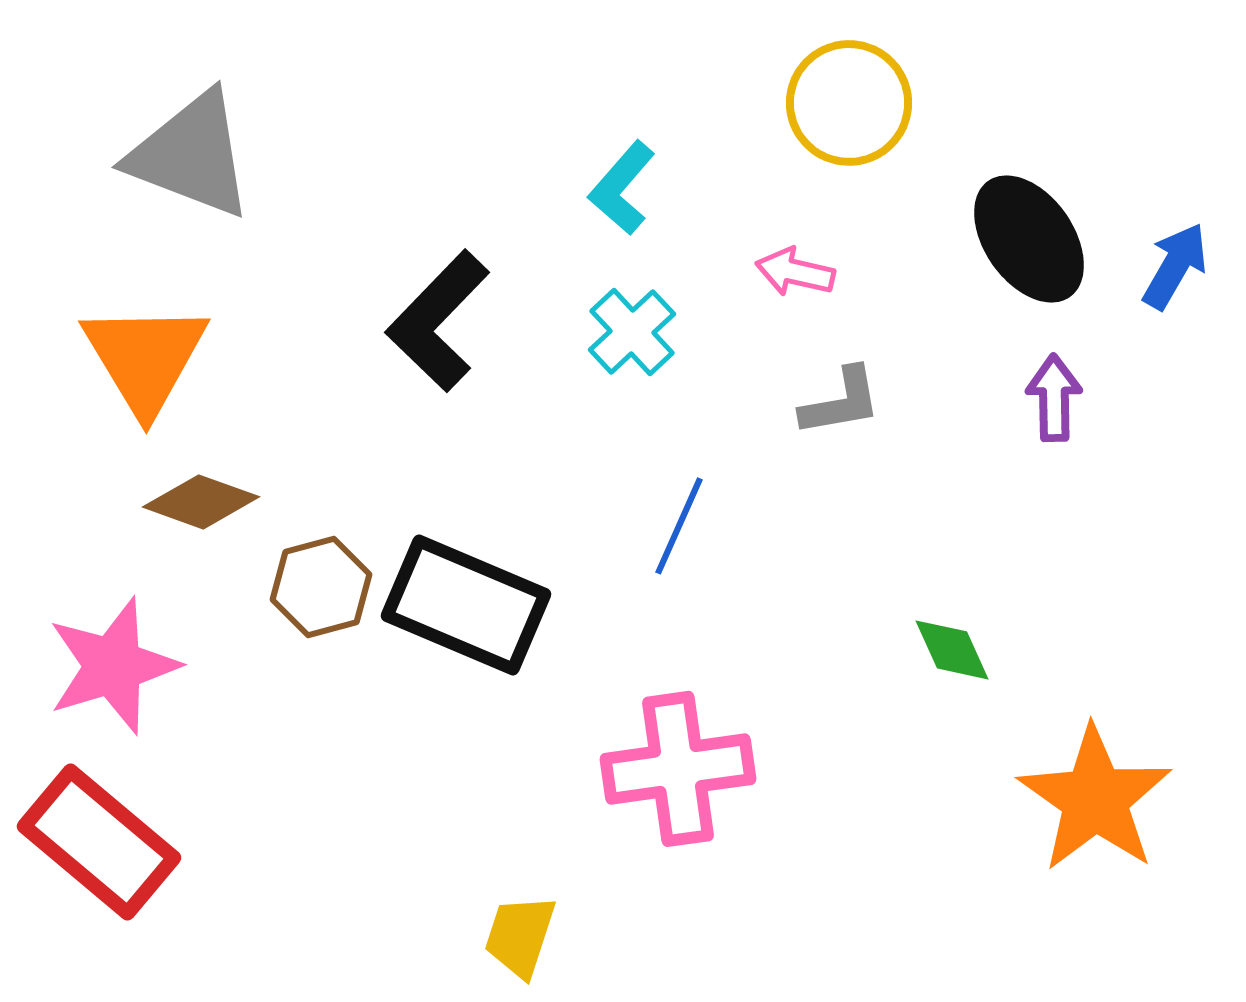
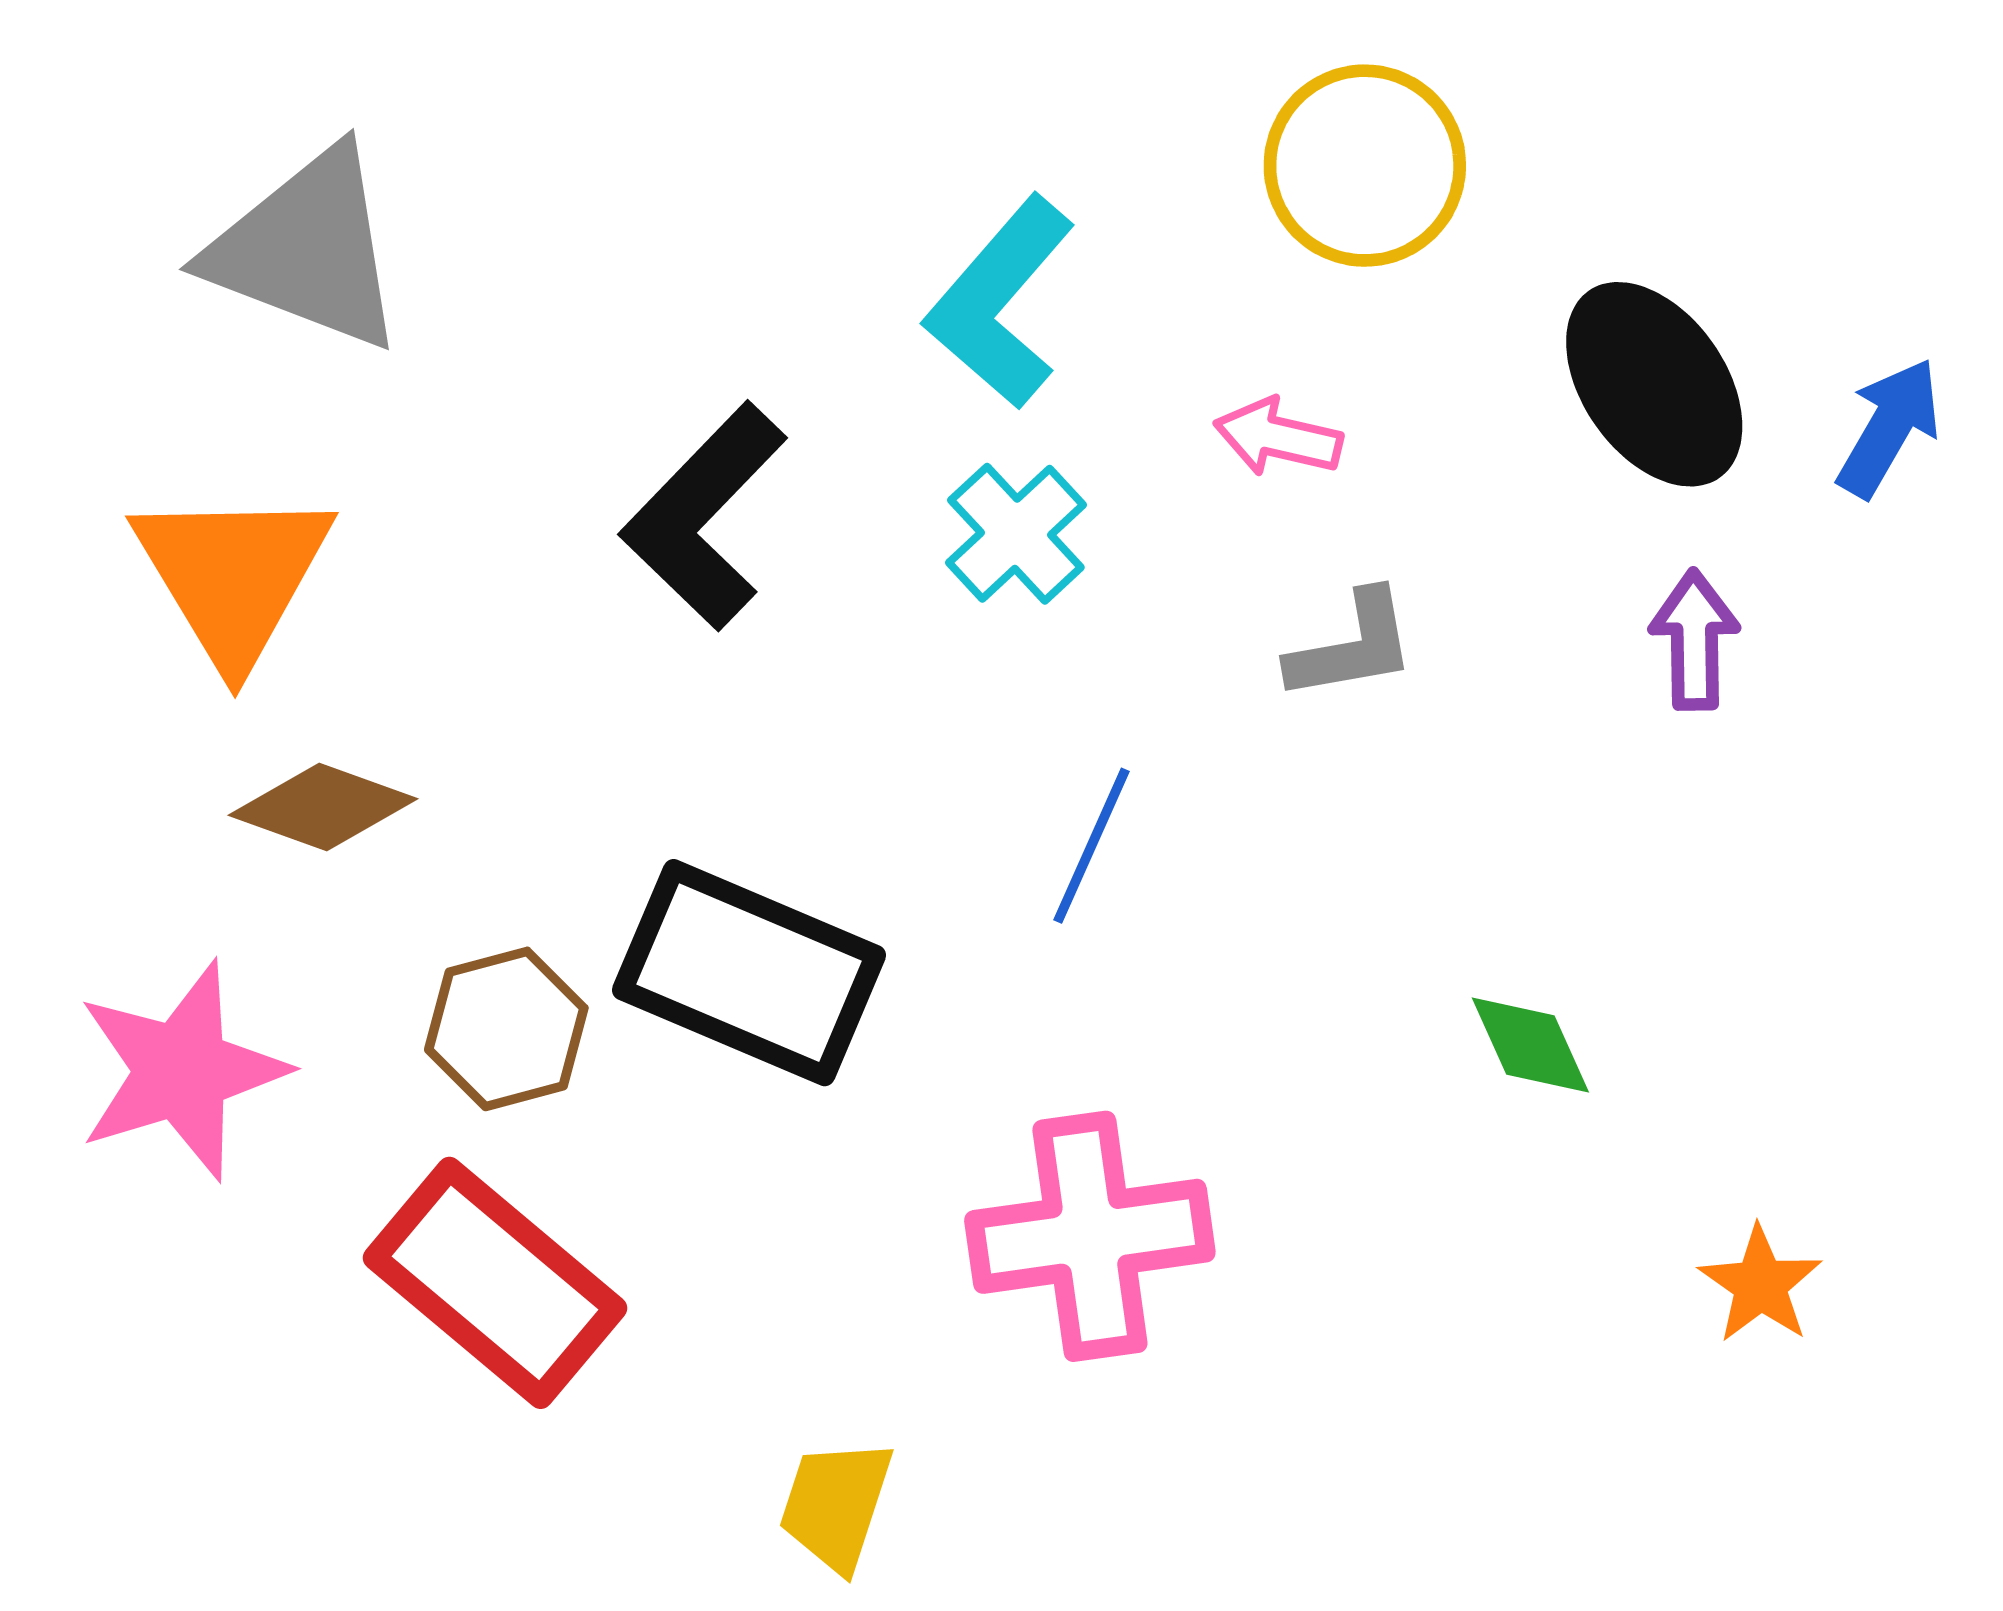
cyan L-shape: (622, 188) -> (1000, 302), size x1.4
brown hexagon: (321, 587) -> (506, 1029), moved
orange star: (1095, 799) -> (1760, 1285), size x0.5
red rectangle: (99, 842) -> (495, 1283), moved

